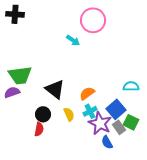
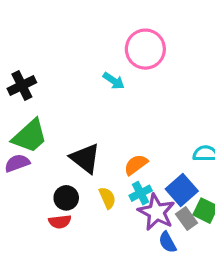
black cross: (15, 14) -> (22, 85), moved, turned -30
green trapezoid: (20, 75) -> (30, 136), turned -35
red semicircle: (39, 129) -> (60, 222), turned 72

